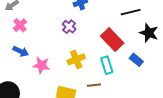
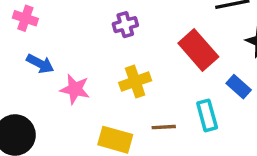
pink cross: (20, 25) -> (25, 18), moved, turned -32
purple cross: (69, 27) -> (125, 25), turned 32
cyan rectangle: (107, 65) -> (207, 115), moved

